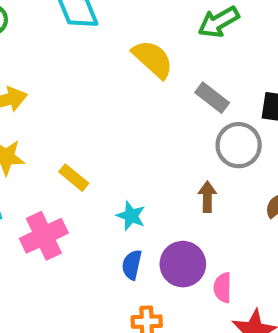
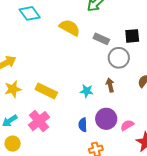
yellow rectangle: (74, 178) -> (46, 91), size x1.5
cyan star: (131, 216) -> (87, 91), moved
pink semicircle: (223, 288) -> (127, 125), turned 72

